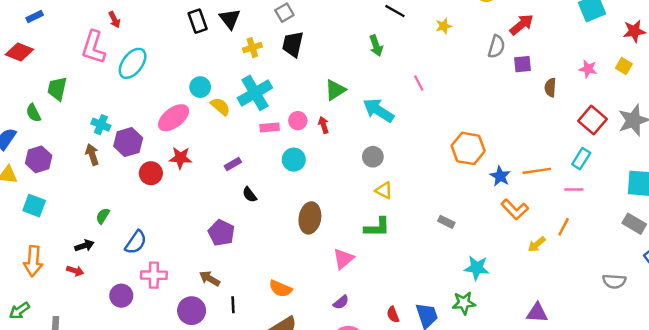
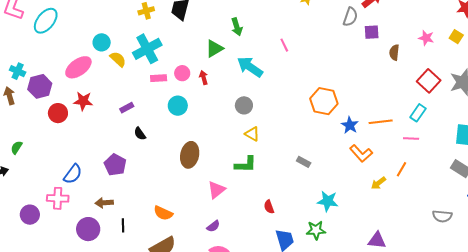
green arrow: (376, 46) -> (237, 27), moved
blue semicircle: (136, 242) -> (73, 174), moved
brown arrow: (210, 279) -> (104, 203), turned -36
red semicircle: (393, 315) -> (269, 207), moved

